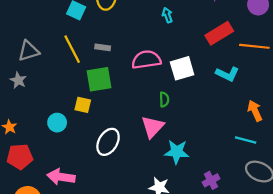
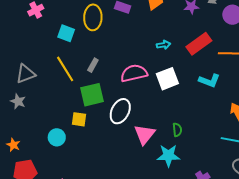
cyan arrow: (167, 15) -> (164, 45), moved, turned 104
gray rectangle: (103, 47) -> (93, 65), turned -64
green semicircle: (164, 99) -> (177, 130), moved
white ellipse: (108, 142) -> (120, 111), moved

